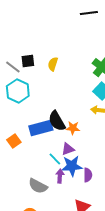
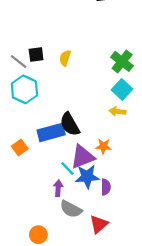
orange star: (73, 128) -> (103, 146), moved
purple triangle: (68, 149) -> (83, 157), size x1.6
purple arrow: (60, 176) -> (58, 188), moved
gray semicircle: (38, 186) -> (71, 209), moved

